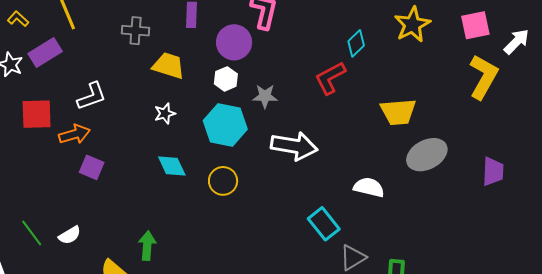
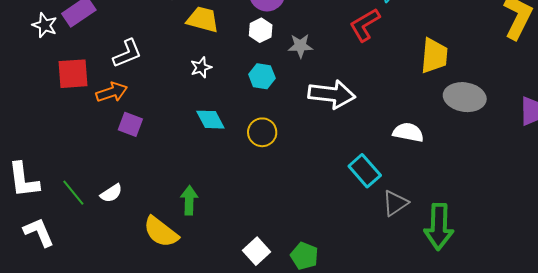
yellow trapezoid: (398, 112) -> (434, 56), turned -78
cyan hexagon: (225, 125) -> (262, 76), size x0.6
gray ellipse: (427, 155) -> (465, 97), turned 39

